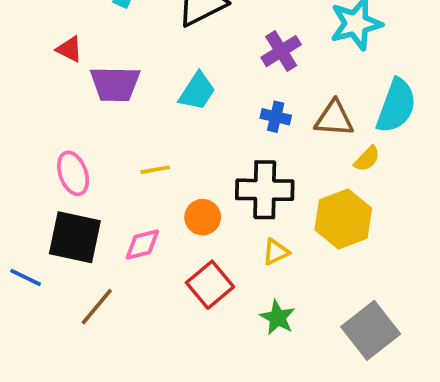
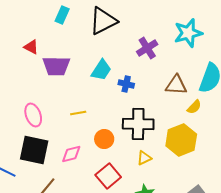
blue cross: (276, 117) -> (126, 84), moved

